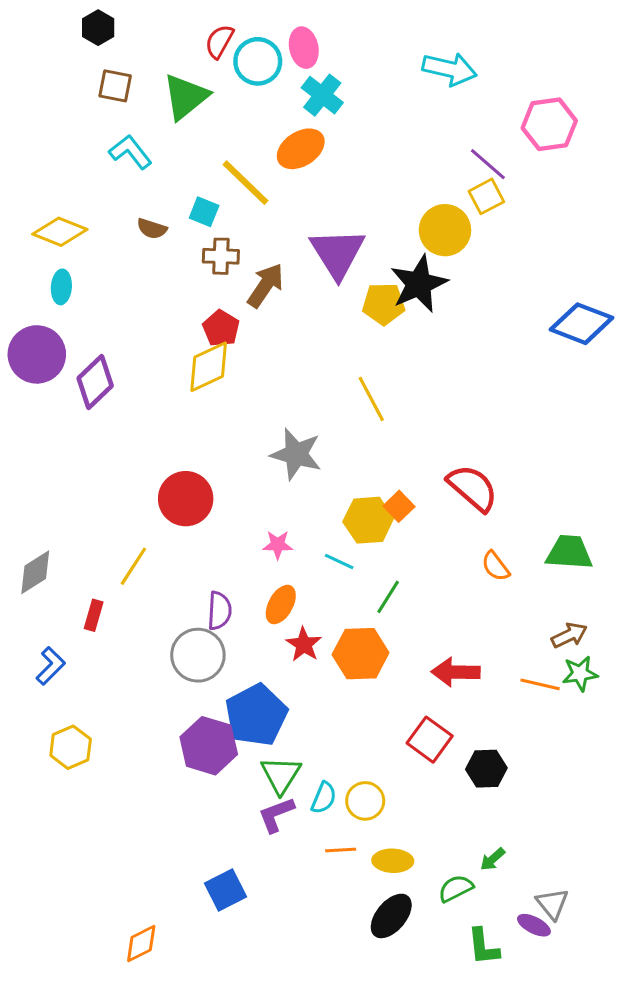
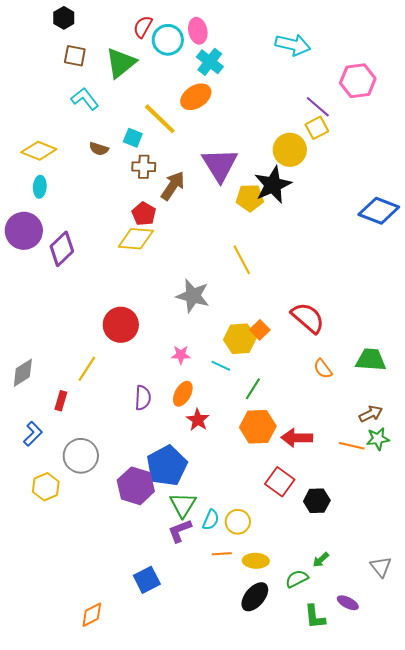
yellow diamond: (209, 367) -> (136, 239), turned 30
orange hexagon: (361, 654) -> (258, 427), moved
gray circle: (198, 655) -> (81, 456), moved
gray triangle: (552, 904) -> (381, 567), moved

